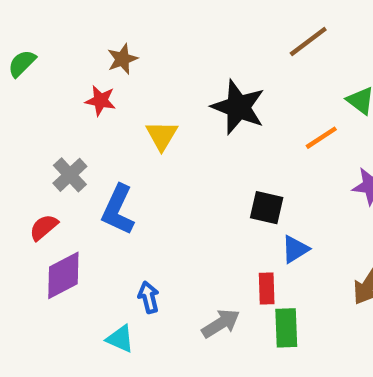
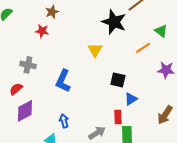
black star: (238, 107) -> (114, 22), moved
yellow triangle: (162, 136) -> (95, 50), moved
gray cross: (70, 175) -> (28, 65), turned -35
blue L-shape: (118, 210) -> (63, 81), moved

